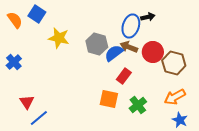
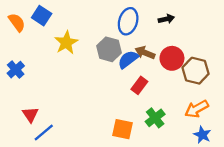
blue ellipse: (131, 26) -> (128, 21), moved
yellow star: (59, 38) -> (66, 43), turned 30
orange square: (109, 99) -> (122, 129), moved

